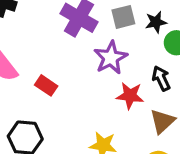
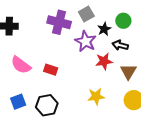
black star: (156, 22) -> (104, 29), moved
black arrow: (161, 78) -> (120, 45), turned -35

